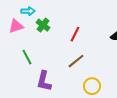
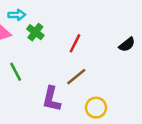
purple L-shape: (44, 81) -> (51, 99), moved

